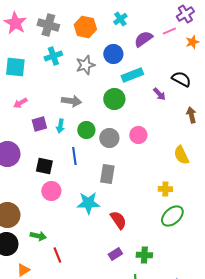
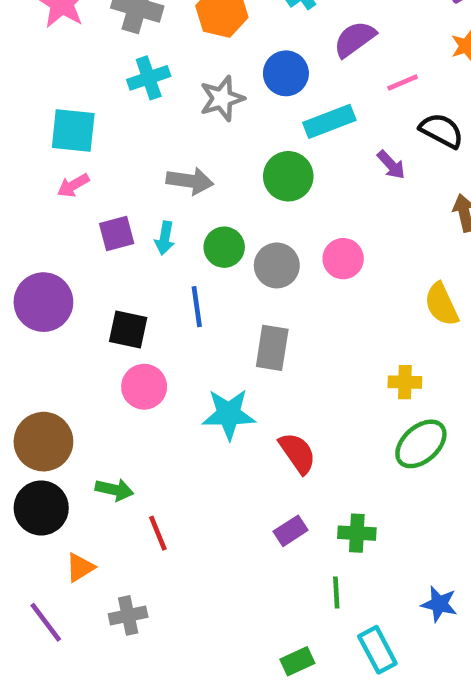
pink line: (169, 31) -> (403, 82), moved
cyan square: (15, 67) -> (73, 131), moved

